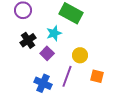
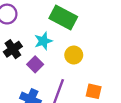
yellow circle: (80, 55) -> (74, 55), moved

